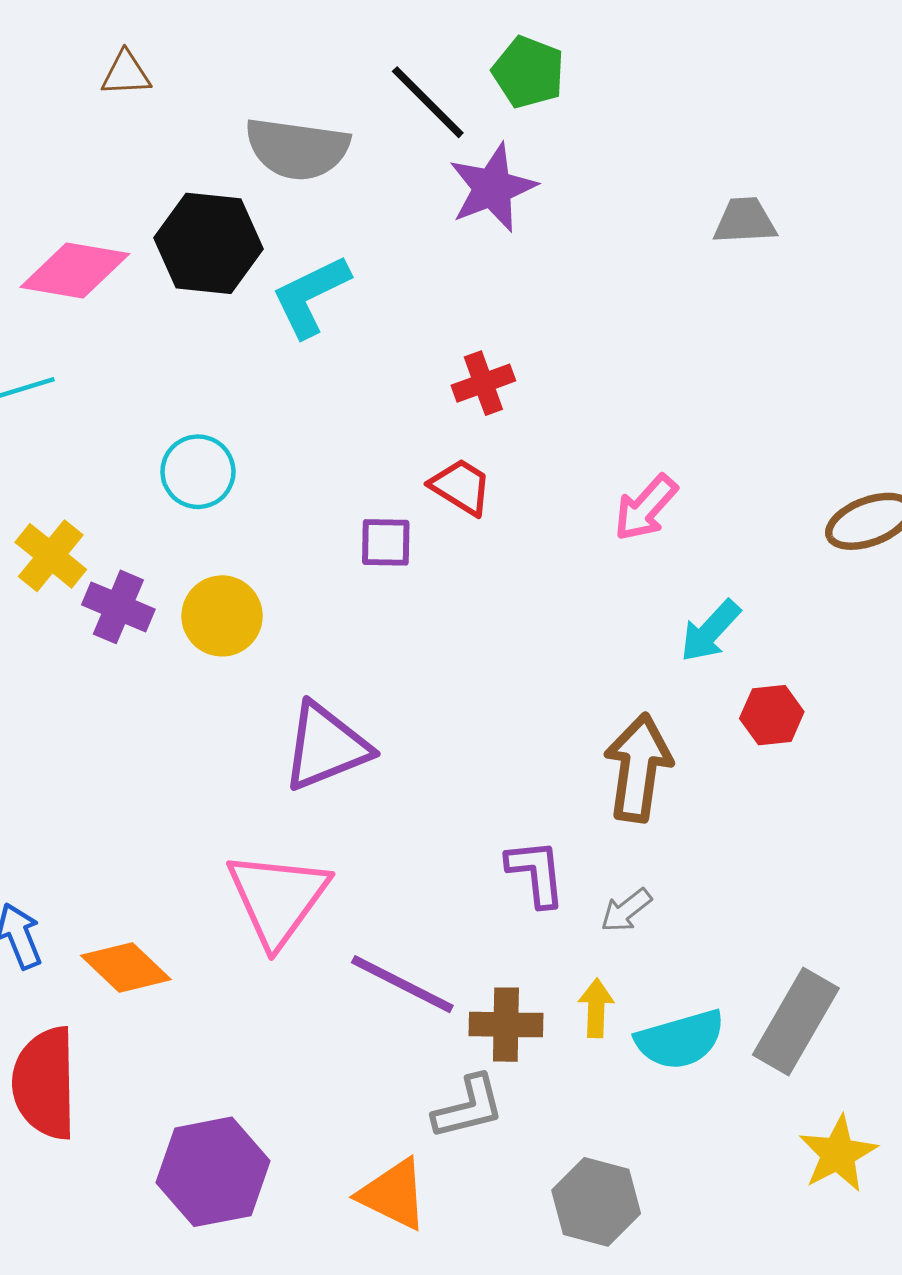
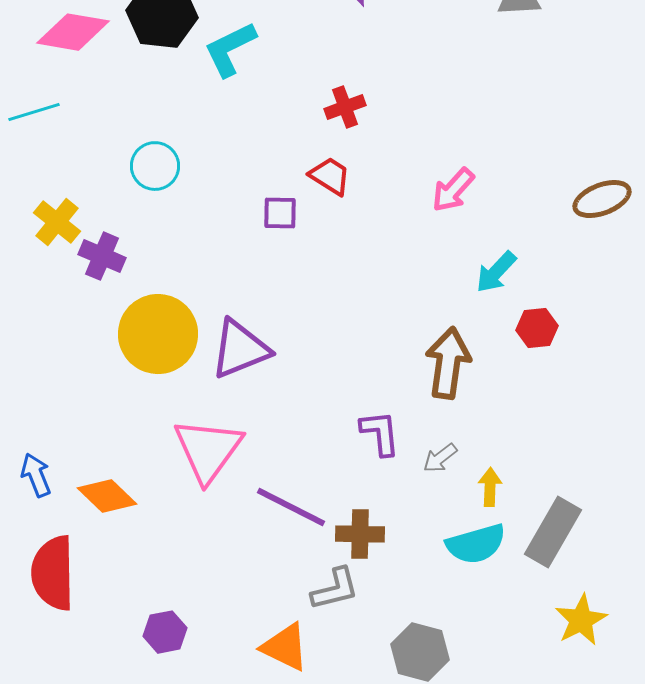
yellow circle: (222, 616) -> (158, 334), moved, size x1.5
yellow arrow: (596, 1008) -> (490, 487), moved
purple hexagon: (213, 1172) -> (165, 632), size x0.6

